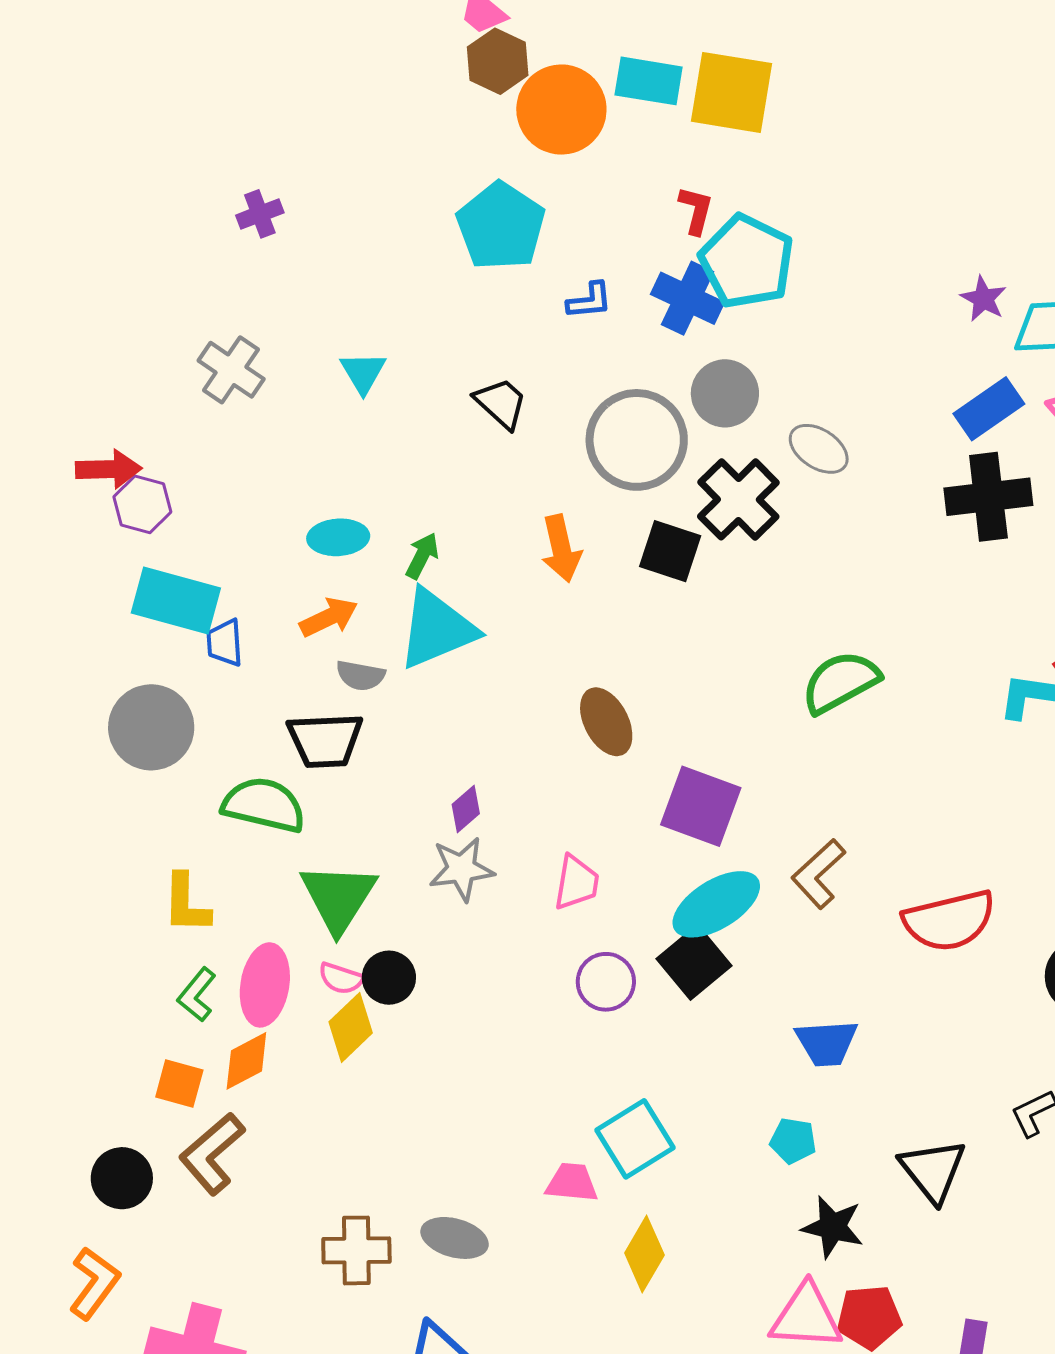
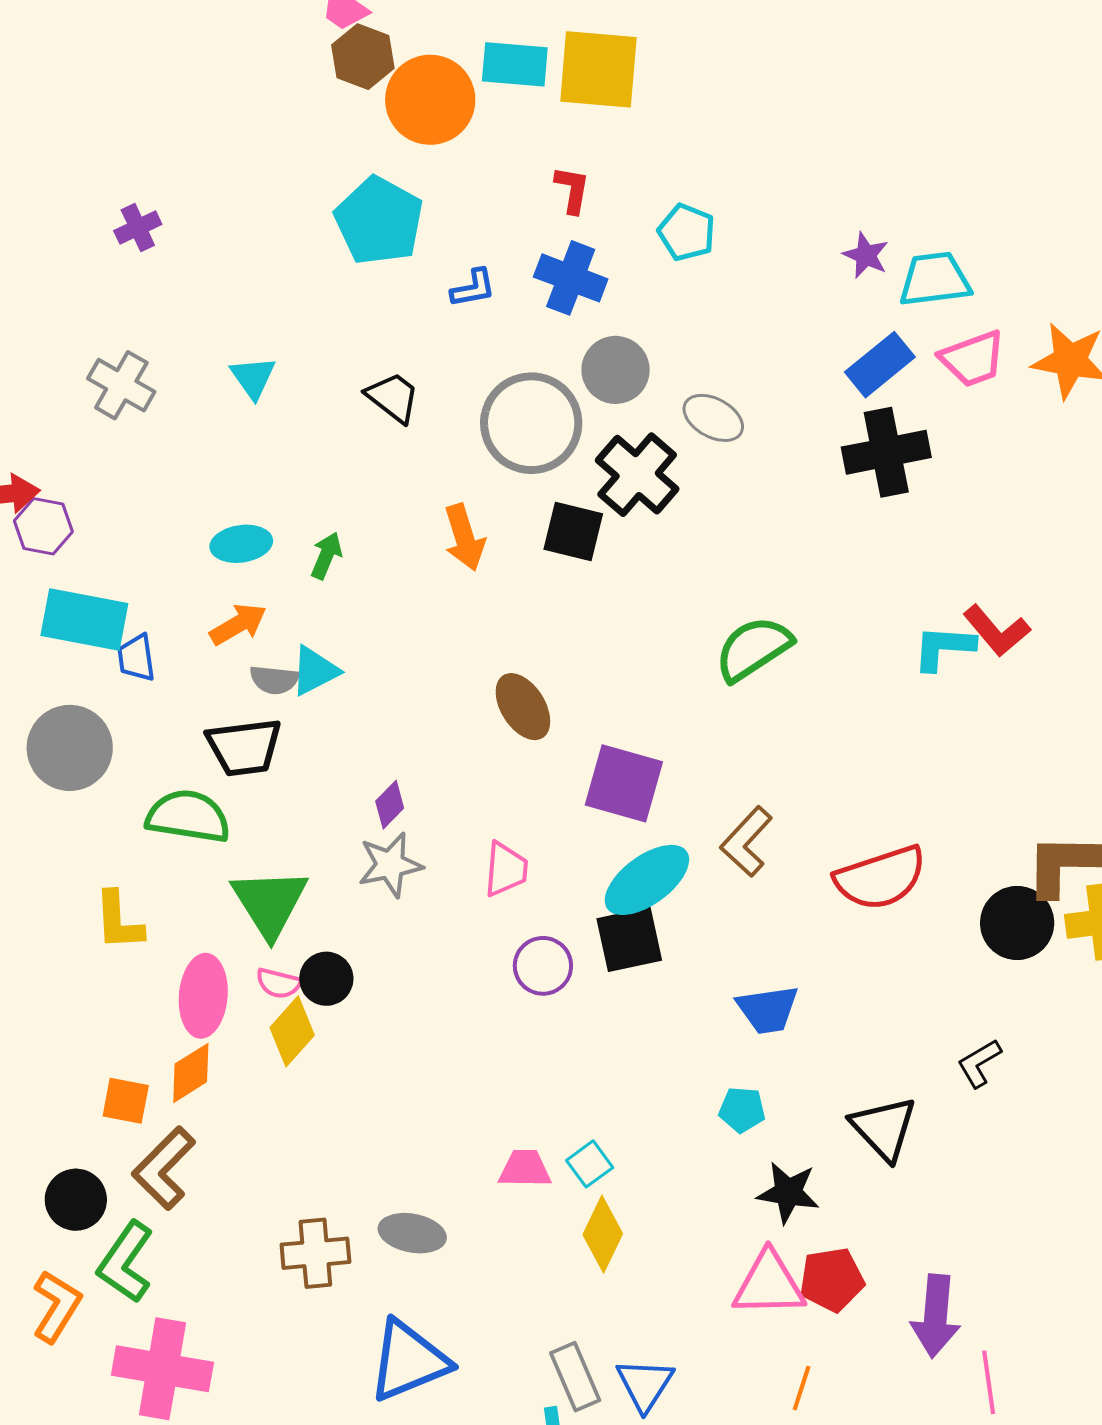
cyan pentagon: (747, 261) -> (687, 232), moved, size x0.6
cyan triangle: (437, 629) -> (315, 671), moved, size x0.6
black square: (694, 962) -> (629, 939), turned 32
green L-shape: (197, 995) -> (126, 1262), moved, size x1.5
cyan square: (635, 1139) -> (590, 1164), moved, size x0.6

